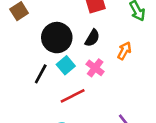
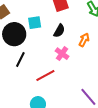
black circle: (57, 38) -> (14, 34), moved
cyan square: (66, 65) -> (35, 23), moved, turned 32

